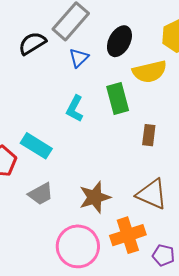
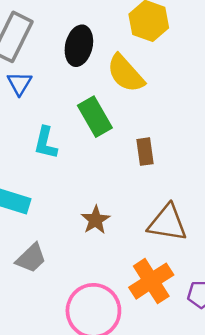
blue triangle: (79, 58) -> (19, 83), moved
yellow semicircle: (150, 72) -> (126, 73), turned 76
brown star: (95, 197) -> (96, 220), moved, size x0.7

